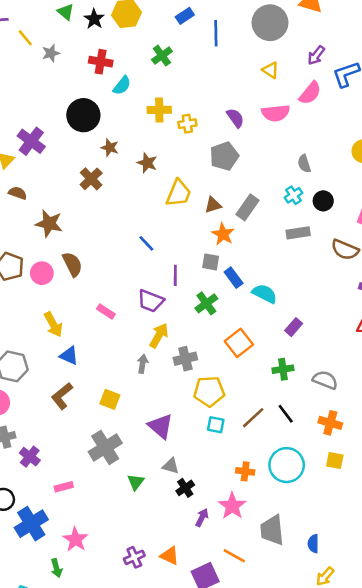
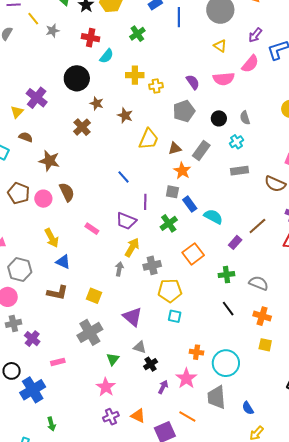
black circle: (323, 201) -> (219, 118), moved
brown L-shape: (62, 396) -> (57, 293), turned -130
brown line: (253, 418) -> (257, 226), moved
cyan circle: (287, 465) -> (226, 363), moved
pink star: (75, 539) -> (106, 387), moved
blue semicircle: (313, 544) -> (248, 408), turned -32

